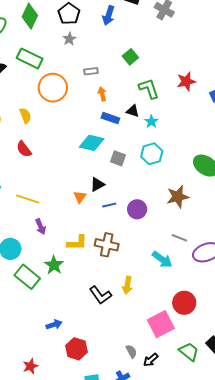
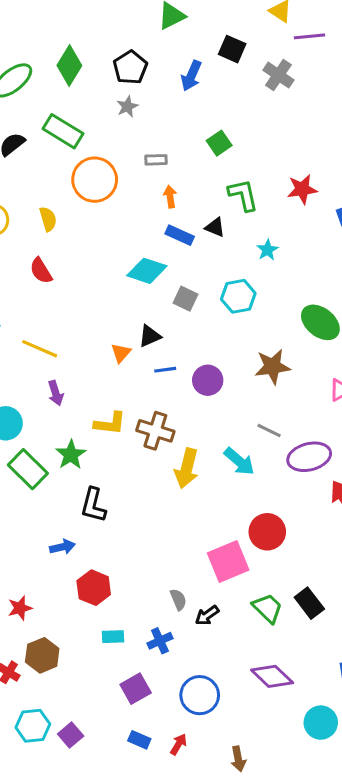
cyan star: (151, 122) -> (267, 250), moved
yellow arrow: (127, 285) -> (187, 468), moved, size x1.4
black L-shape: (100, 295) -> (93, 505), moved, turned 45

